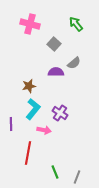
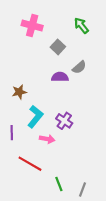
brown star: (29, 86) -> (19, 92), moved
red line: (28, 153) -> (30, 164), turned -70

